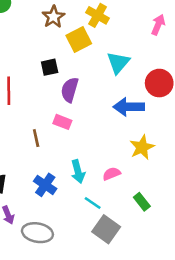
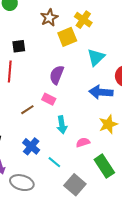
black square: (50, 67) -> (19, 46), moved
brown line: (36, 138) -> (27, 110), turned 64
cyan arrow: (78, 172) -> (62, 125), moved
green rectangle: (142, 202) -> (104, 166), size x1.6
cyan line: (93, 203) -> (54, 162), moved

